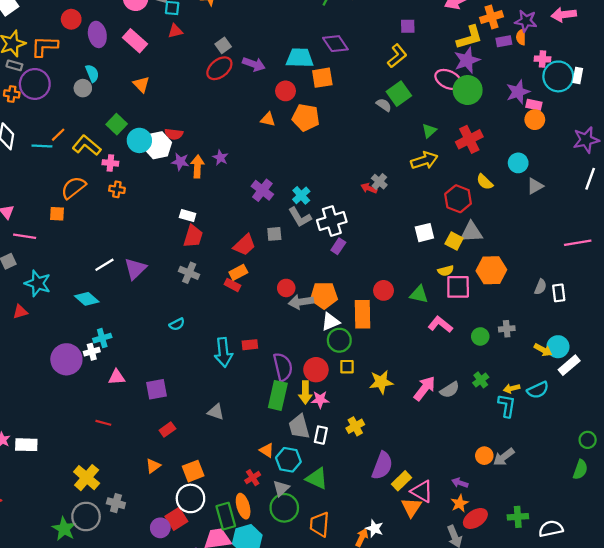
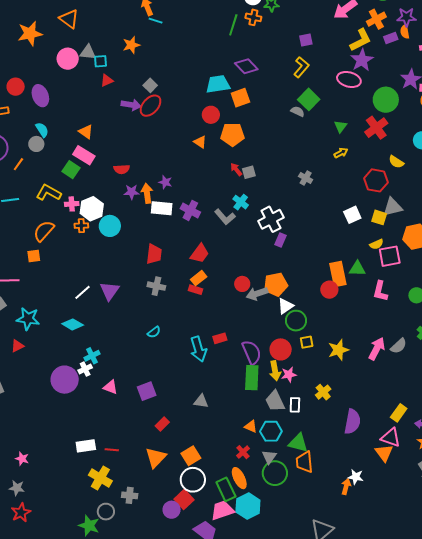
pink rectangle: (135, 41) -> (84, 155), moved
purple arrow: (254, 64) -> (131, 105), moved
green circle: (468, 90) -> (386, 100), moved
orange triangle: (268, 119) -> (200, 142), turned 32
orange line: (58, 135) -> (18, 164), moved
cyan circle: (139, 140) -> (110, 226), moved
white hexagon: (158, 145) -> (92, 209), moved
yellow arrow: (424, 160) -> (341, 153), size x0.6
red arrow: (369, 188) -> (236, 169), moved, turned 40
purple cross: (262, 190) -> (190, 210), moved
white rectangle: (188, 216) -> (162, 208), moved, size x1.5
gray L-shape: (300, 217) -> (225, 217), moved
gray square: (274, 234) -> (249, 172), moved
red circle: (384, 290) -> (329, 290), moved
orange rectangle: (363, 314) -> (338, 274), moved
pink L-shape: (440, 324) -> (380, 291), turned -105
pink triangle: (117, 377) -> (110, 387), turned 35
red line: (103, 423) -> (112, 450), moved
white rectangle: (26, 445) -> (86, 446), moved
orange triangle: (153, 466) -> (156, 458), size x1.6
yellow rectangle: (401, 481) -> (399, 413), moved
gray circle: (86, 516) -> (106, 512), size x0.7
orange trapezoid: (320, 524) -> (304, 462), moved

